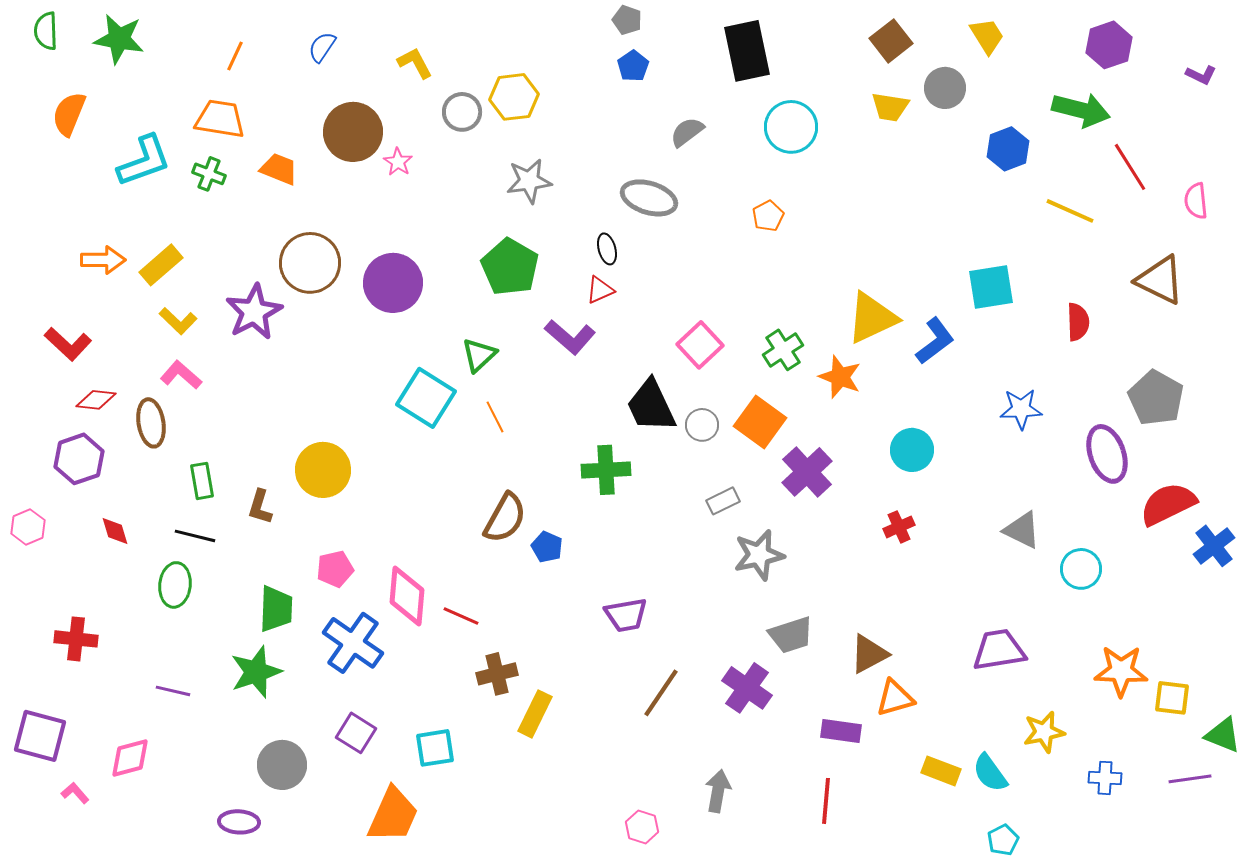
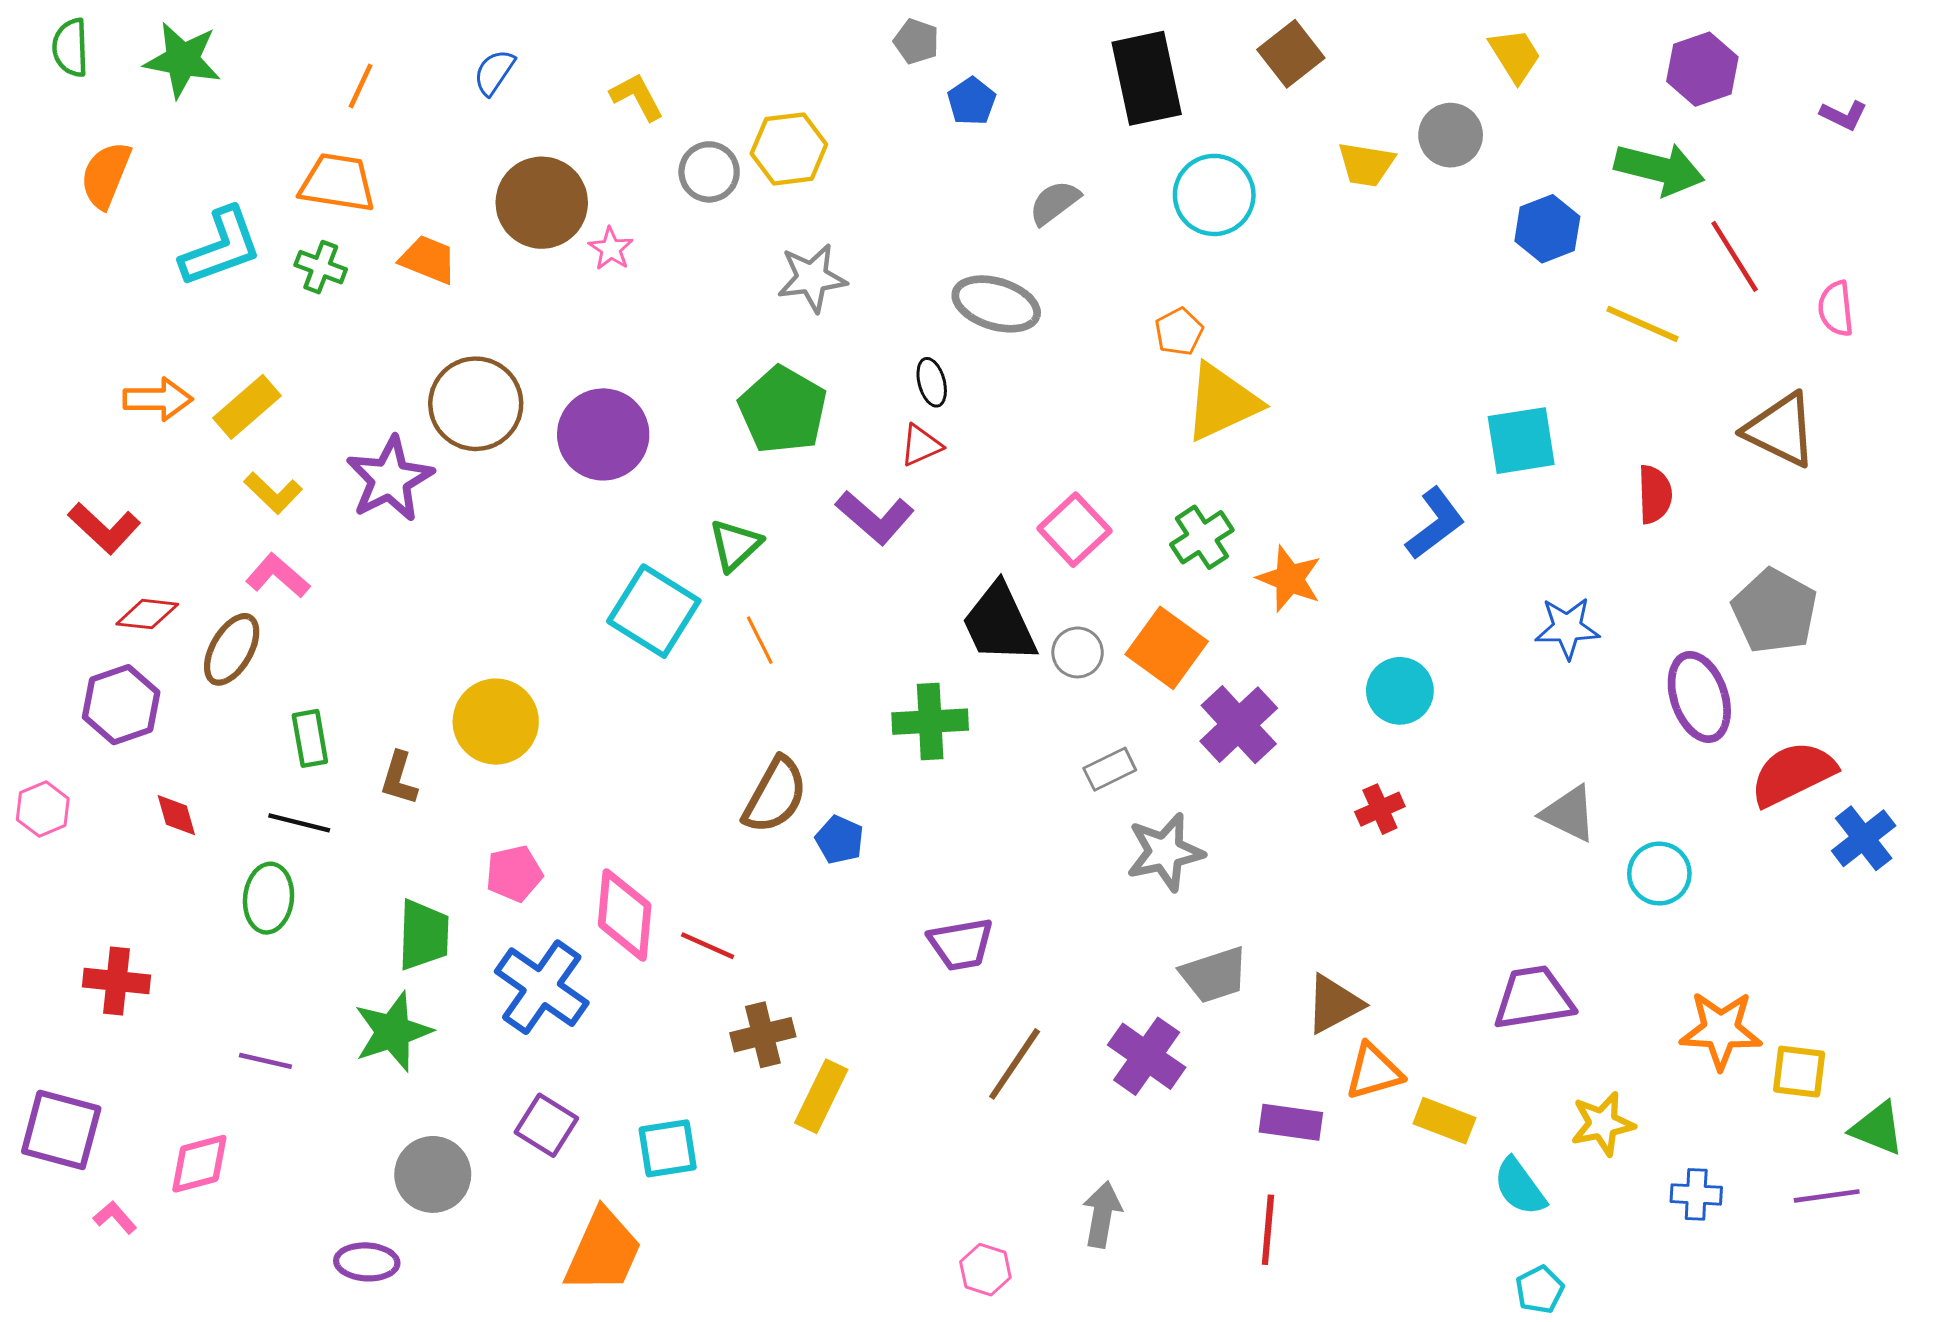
gray pentagon: (627, 20) -> (916, 41), moved
brown square: (891, 41) -> (1291, 54), moved
yellow triangle: (872, 318) -> (1222, 402), moved
brown ellipse: (151, 423) -> (232, 649), turned 39
yellow rectangle: (941, 771) -> (1444, 1121), moved

